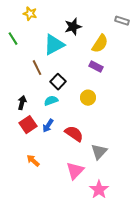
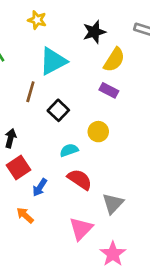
yellow star: (30, 14) -> (37, 20), moved
black star: (73, 27) -> (94, 32), moved
brown line: (37, 68) -> (30, 92), turned 42
cyan semicircle: (51, 101) -> (69, 150), moved
blue arrow: (48, 126) -> (40, 187), moved

